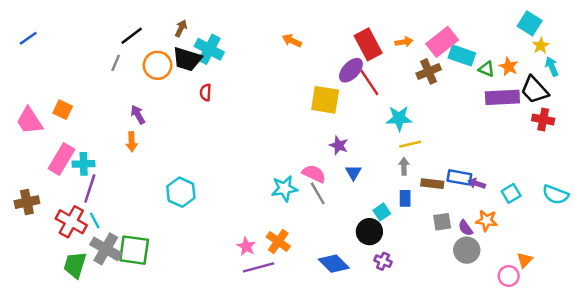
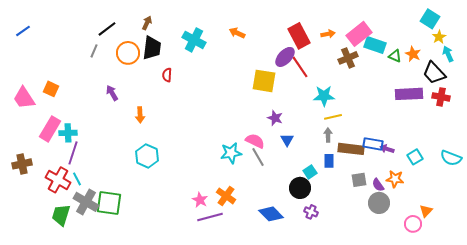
cyan cross: (209, 49) -> (194, 40), moved
black trapezoid: (187, 59) -> (152, 48), turned -100
purple rectangle: (502, 97) -> (409, 94), moved
orange arrow: (132, 142) -> (140, 115), moved
brown rectangle: (432, 184) -> (351, 149), size x1.4

